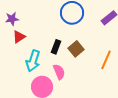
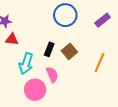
red triangle: (19, 37) -> (12, 39), turned 40

